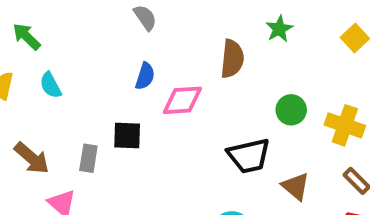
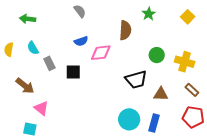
green arrow: (27, 37) -> (28, 19), moved, turned -35
blue semicircle: (145, 76) -> (81, 41), turned 56
gray rectangle: (88, 158) -> (49, 63), moved, turned -32
brown triangle: (296, 186) -> (161, 94), turned -35

